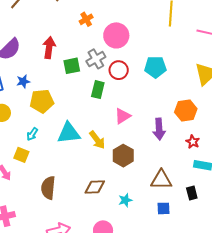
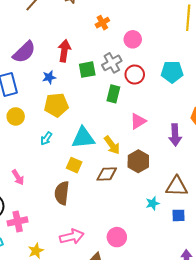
pink circle: (116, 35) -> (133, 39), size x0.7
blue star: (23, 81) -> (49, 77), moved
yellow square: (21, 155) -> (74, 165), moved
brown diamond: (95, 187) -> (107, 174), moved
cyan star: (125, 200) -> (153, 203), moved

